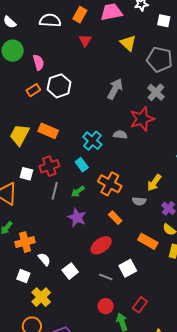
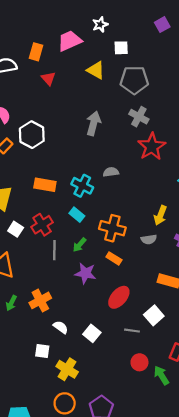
white square: (164, 21) -> (121, 48), moved
red star: (142, 119) -> (152, 147), moved
orange rectangle: (48, 131) -> (45, 185), moved
white square: (26, 174) -> (16, 229), moved, turned 32
orange rectangle: (115, 218) -> (114, 258), moved
orange cross: (25, 242) -> (40, 300), moved

